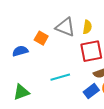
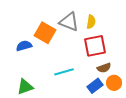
orange square: (41, 38) -> (45, 33), size x1.5

